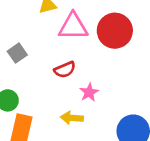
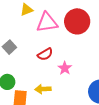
yellow arrow: (72, 118) -> (43, 89), moved

